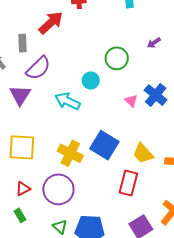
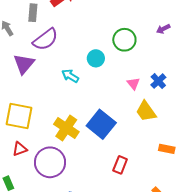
blue cross: (156, 95) -> (158, 81), size x0.7
cyan arrow: (68, 101) -> (70, 76), size x0.7
yellow trapezoid: (143, 154) -> (146, 111), moved
red rectangle: (128, 183) -> (120, 165), size x0.7
red triangle: (23, 189) -> (20, 149), moved

